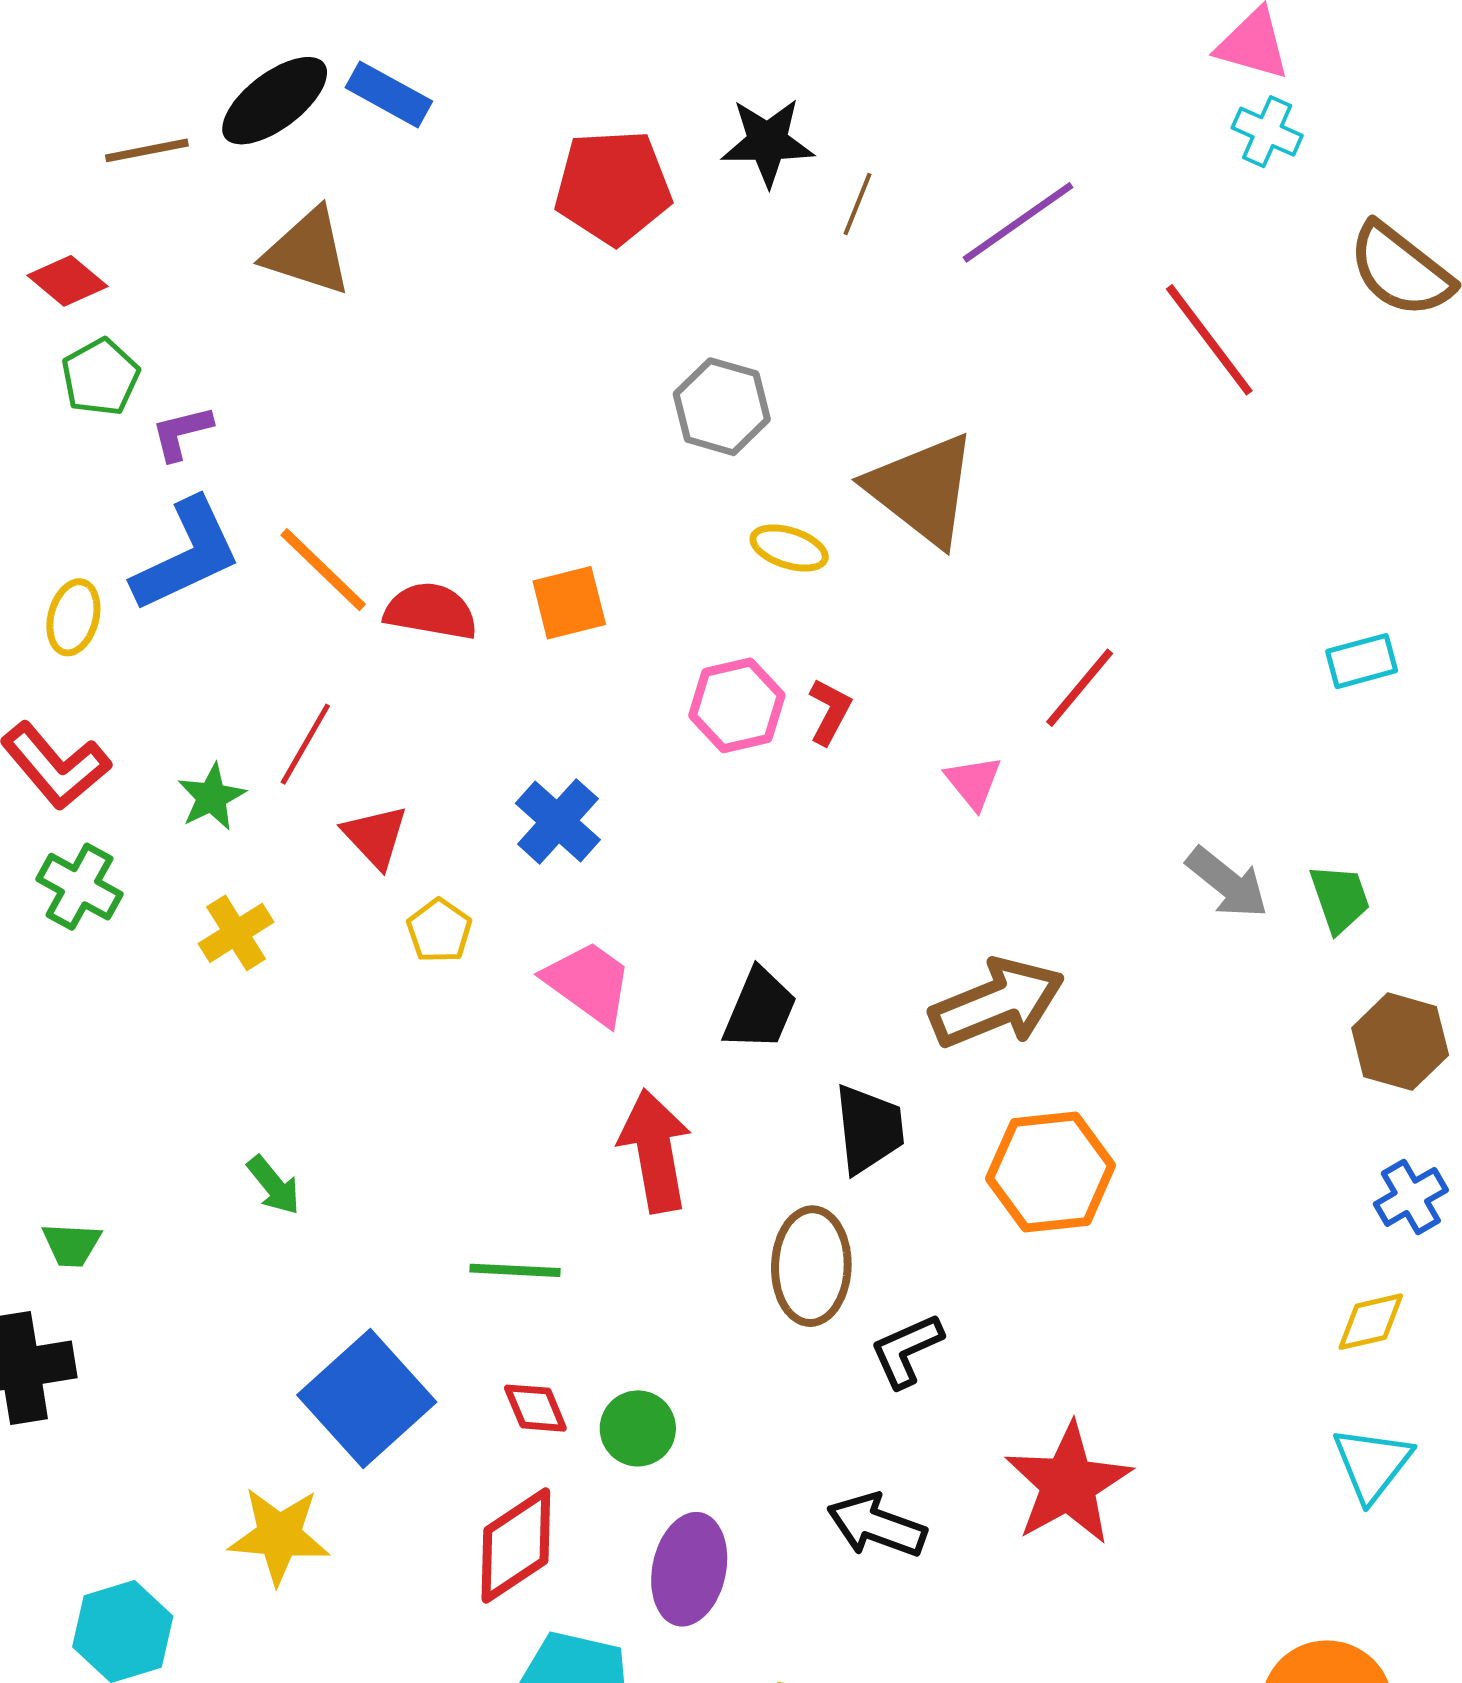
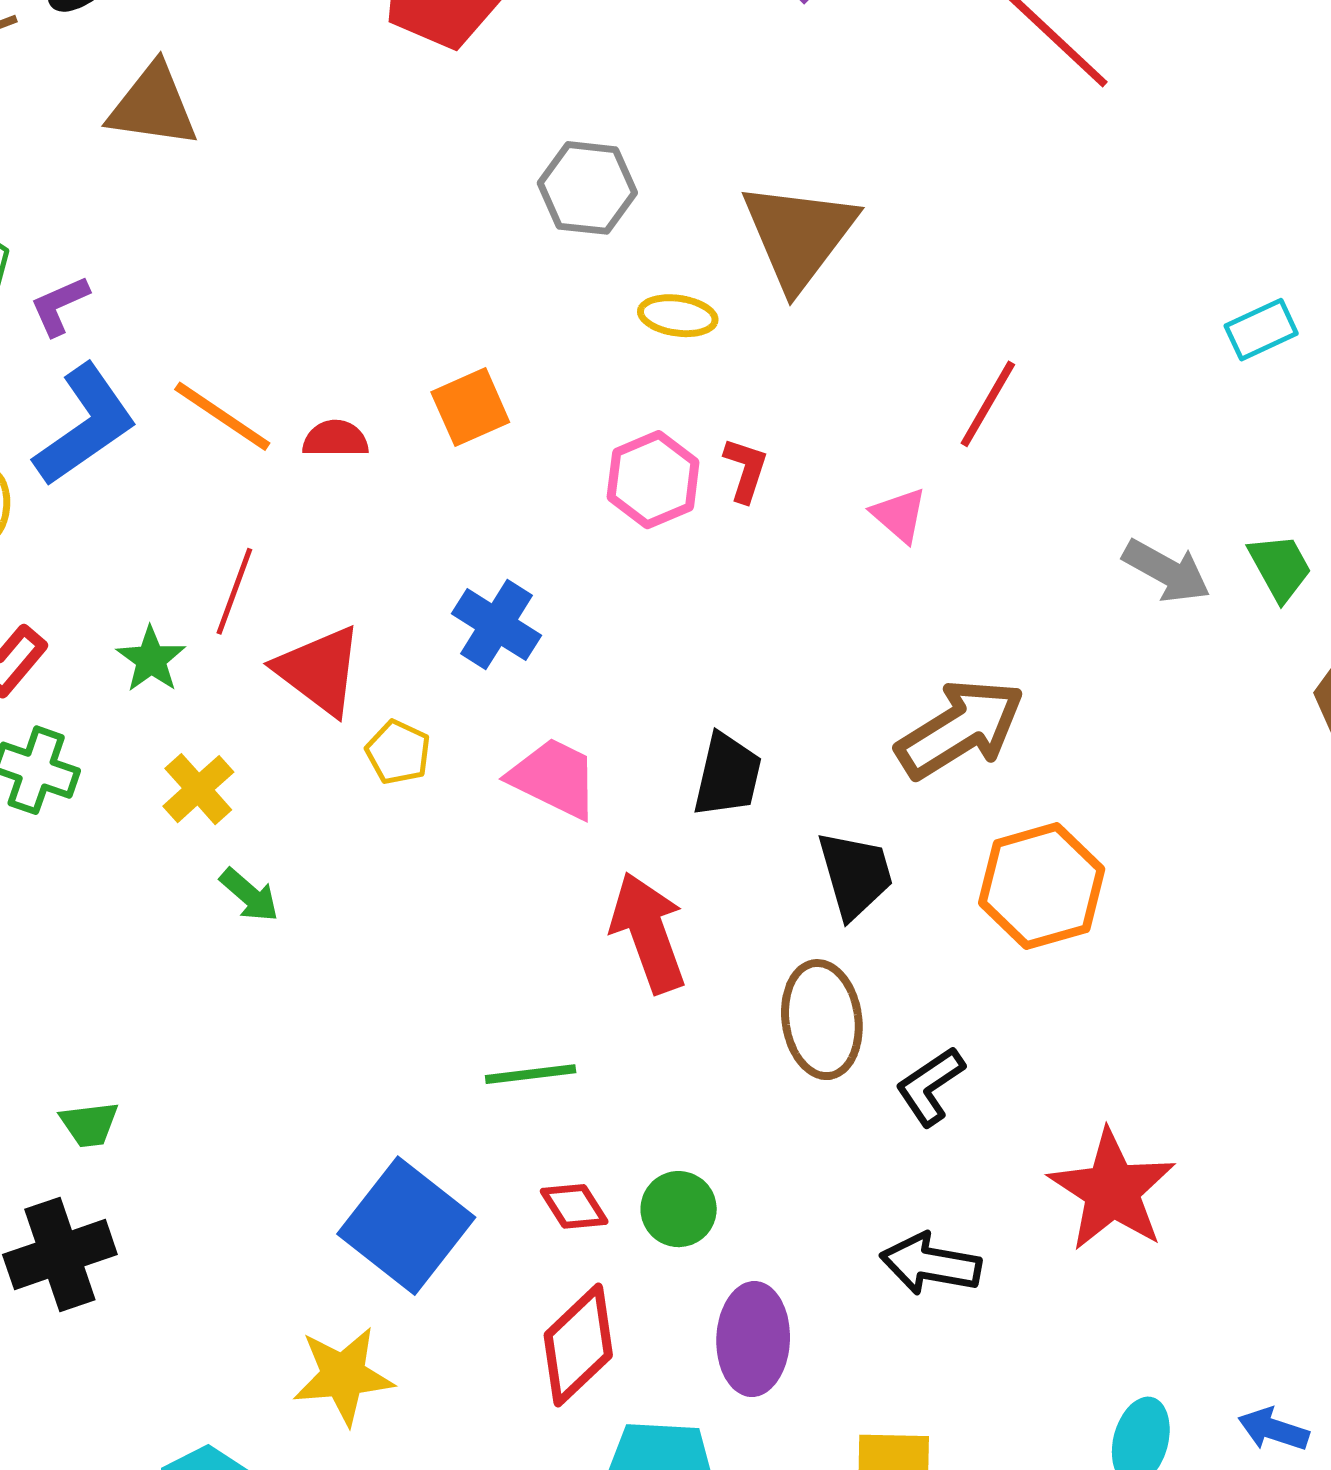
brown triangle: (922, 489) -> (799, 235), turned 39
red semicircle: (431, 611) -> (335, 439), size x0.7
red triangle: (375, 836) -> (319, 670), size x1.4
green arrow: (274, 1185) -> (249, 895), moved

